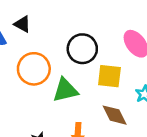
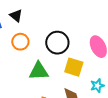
orange circle: (34, 69) -> (20, 42), moved, size x0.7

